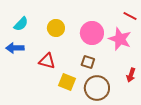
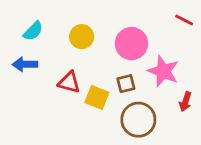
pink star: (120, 39) -> (163, 71), moved
brown square: (88, 62) -> (126, 84), turned -32
yellow square: (67, 82) -> (97, 98), moved

